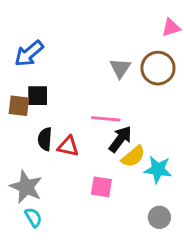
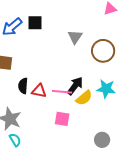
brown circle: (158, 68) -> (103, 51), moved
black square: (38, 96) -> (35, 23), moved
pink line: (106, 119) -> (62, 92), moved
cyan star: (158, 170) -> (106, 89), moved

